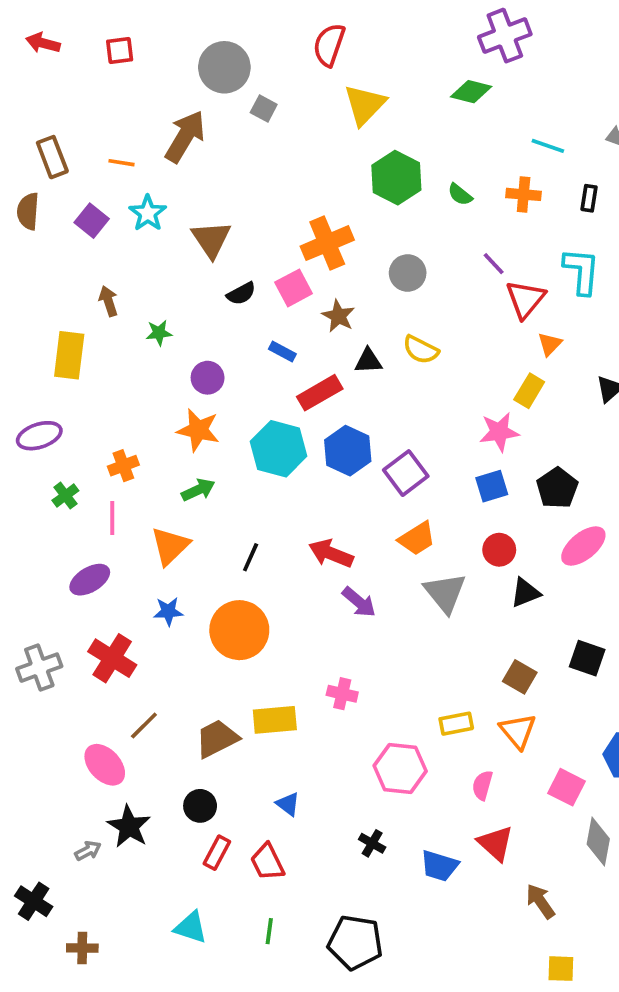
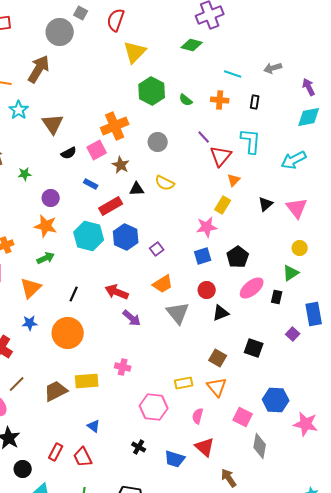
gray square: (264, 108) -> (81, 13), moved
purple square: (406, 473) -> (157, 249), size x0.6
black circle: (200, 806) -> (23, 469), moved

